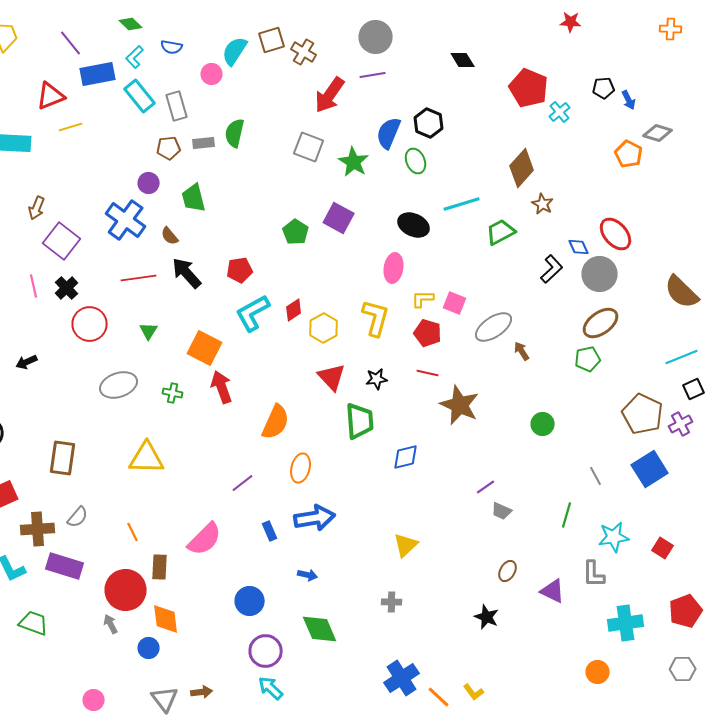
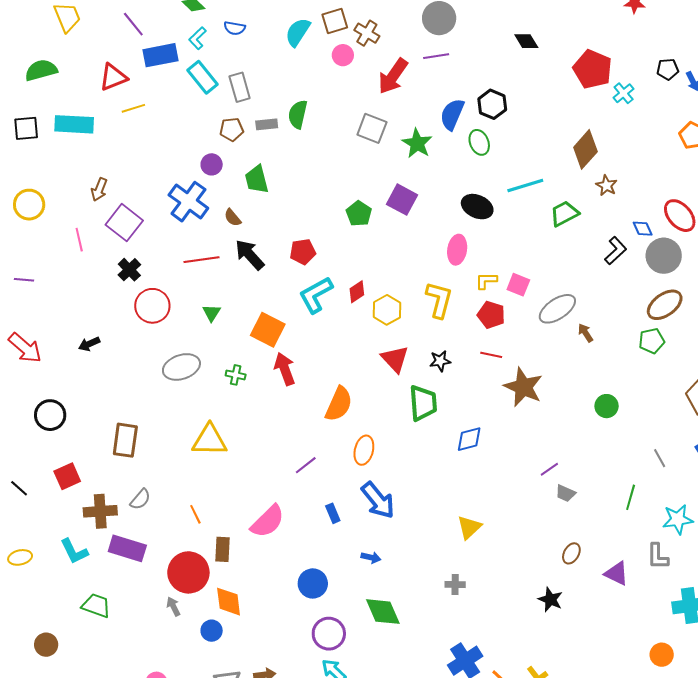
pink circle: (212, 74) -> (343, 55), moved
pink line: (34, 286) -> (79, 240), moved
blue arrow: (315, 518) -> (378, 500), turned 60

